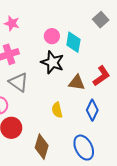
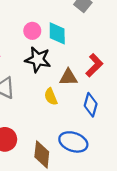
yellow semicircle: (57, 110) -> (51, 97), moved
blue ellipse: (84, 148) -> (73, 142), moved, turned -35

